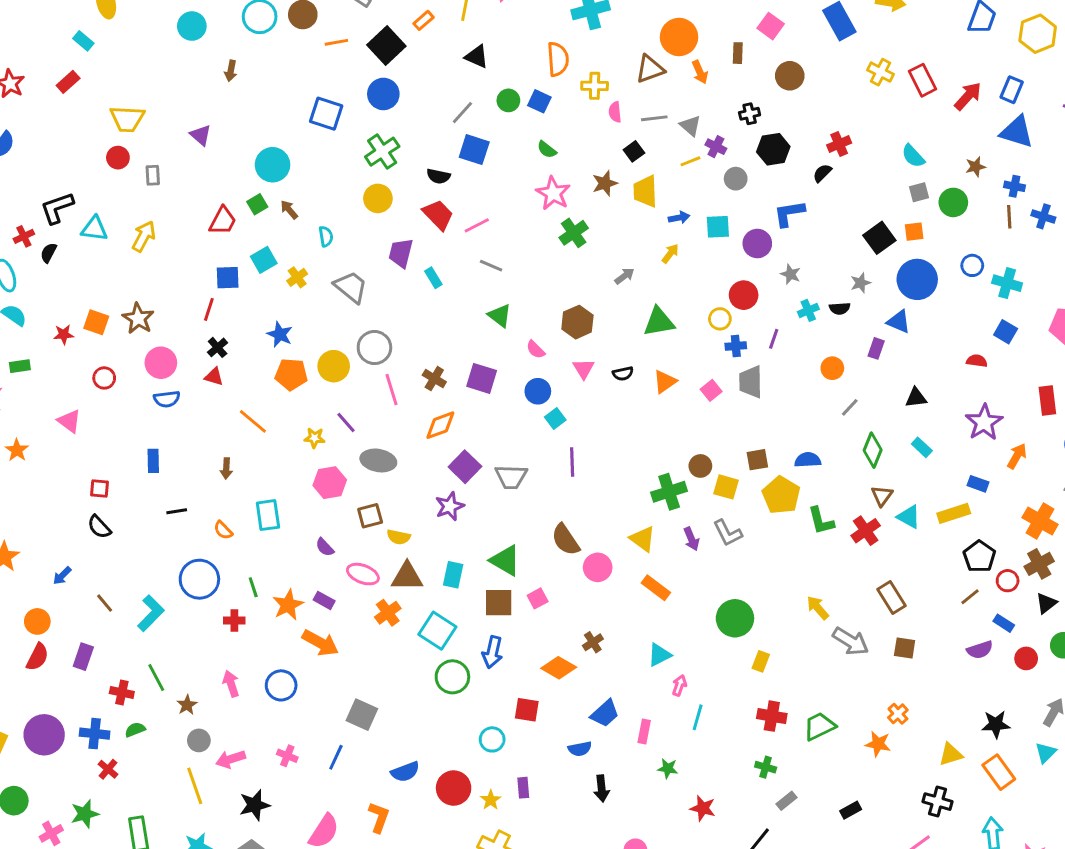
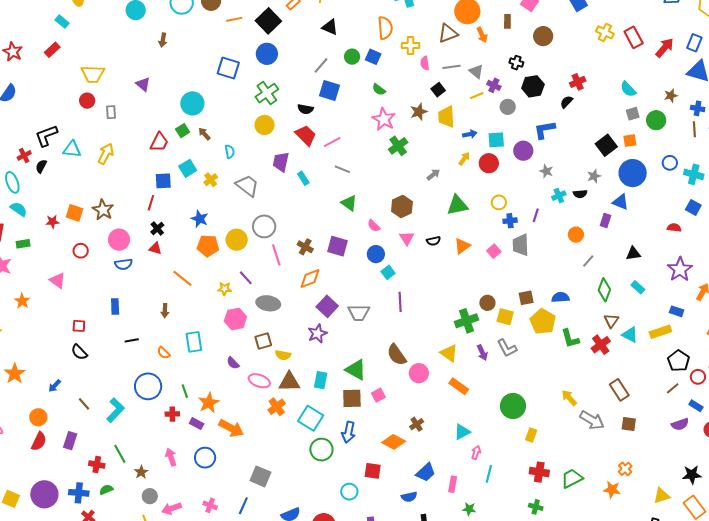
black cross: (750, 114) -> (516, 63), turned 32
red circle: (744, 295) -> (489, 163), moved
purple rectangle: (324, 600) -> (197, 424), moved

